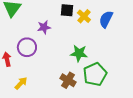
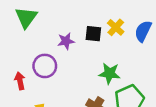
black square: (67, 10) -> (93, 34), moved

